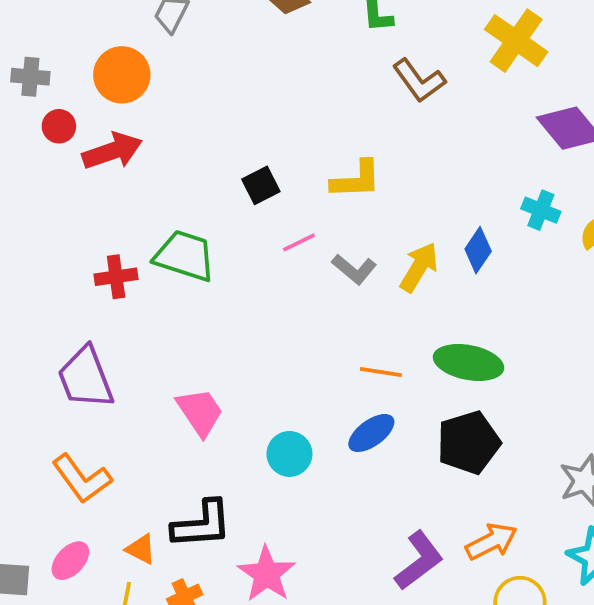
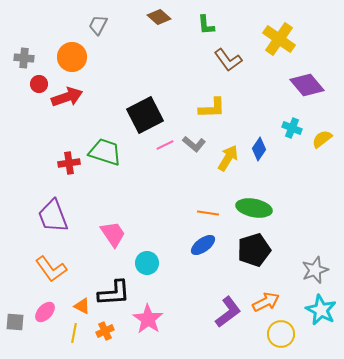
yellow L-shape: (356, 180) -> (212, 108), moved
black square: (261, 185) -> (145, 115), size x1.8
gray L-shape: (354, 269) -> (194, 144), moved
cyan circle: (289, 454) -> (147, 263), moved

